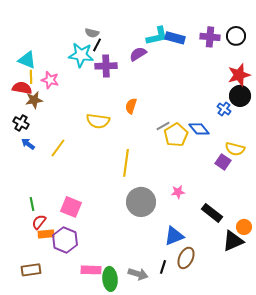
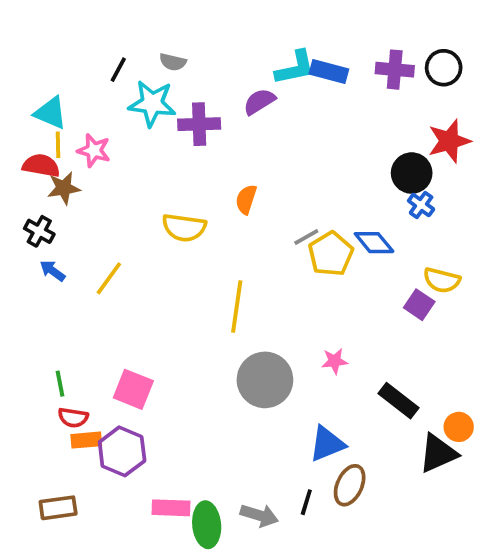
black line: (97, 45) -> (118, 70), moved
black circle: (240, 96) -> (412, 173), moved
red semicircle: (39, 222) -> (73, 418), turned -119

